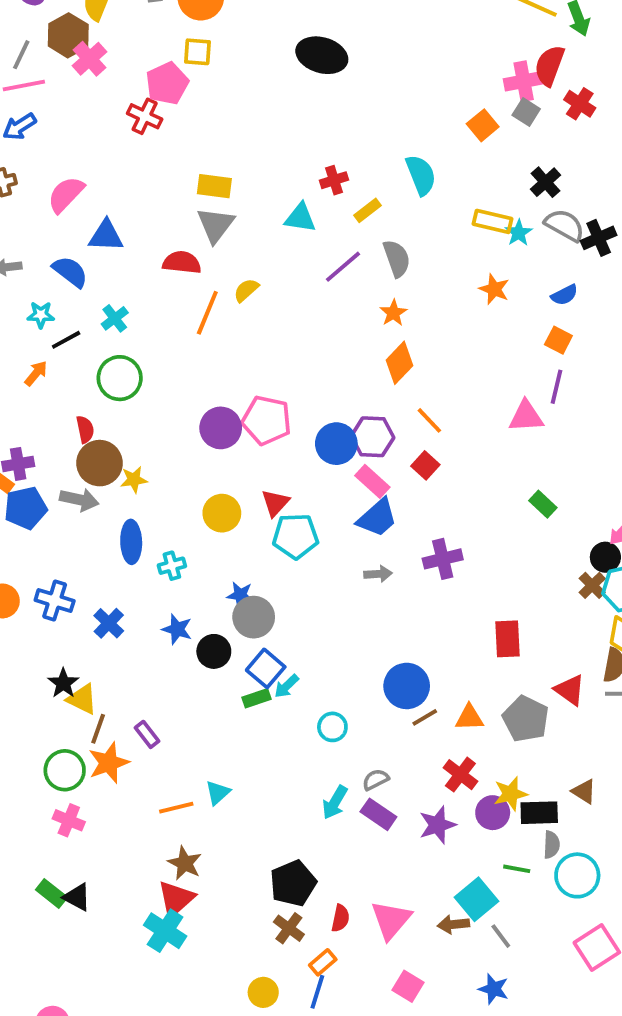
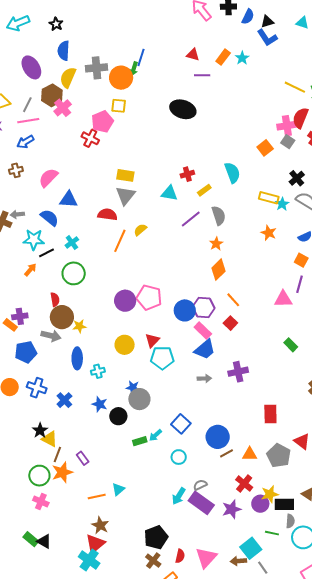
cyan star: (41, 315) -> (34, 240), size x1.5
blue pentagon: (26, 508) -> (26, 352), moved
blue square: (266, 668) -> (181, 424), moved
purple rectangle: (378, 814) -> (201, 503), size x1.4

